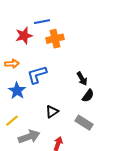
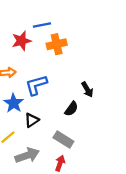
black semicircle: (88, 96) -> (71, 109), moved
black triangle: (52, 112) -> (32, 120), moved
gray rectangle: (84, 123) -> (63, 139), moved

